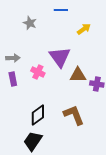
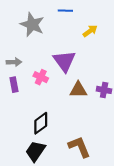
gray star: (30, 23) -> (32, 25), size x1.6
brown triangle: (78, 75) -> (78, 90), moved
brown L-shape: (74, 115) -> (79, 147), moved

